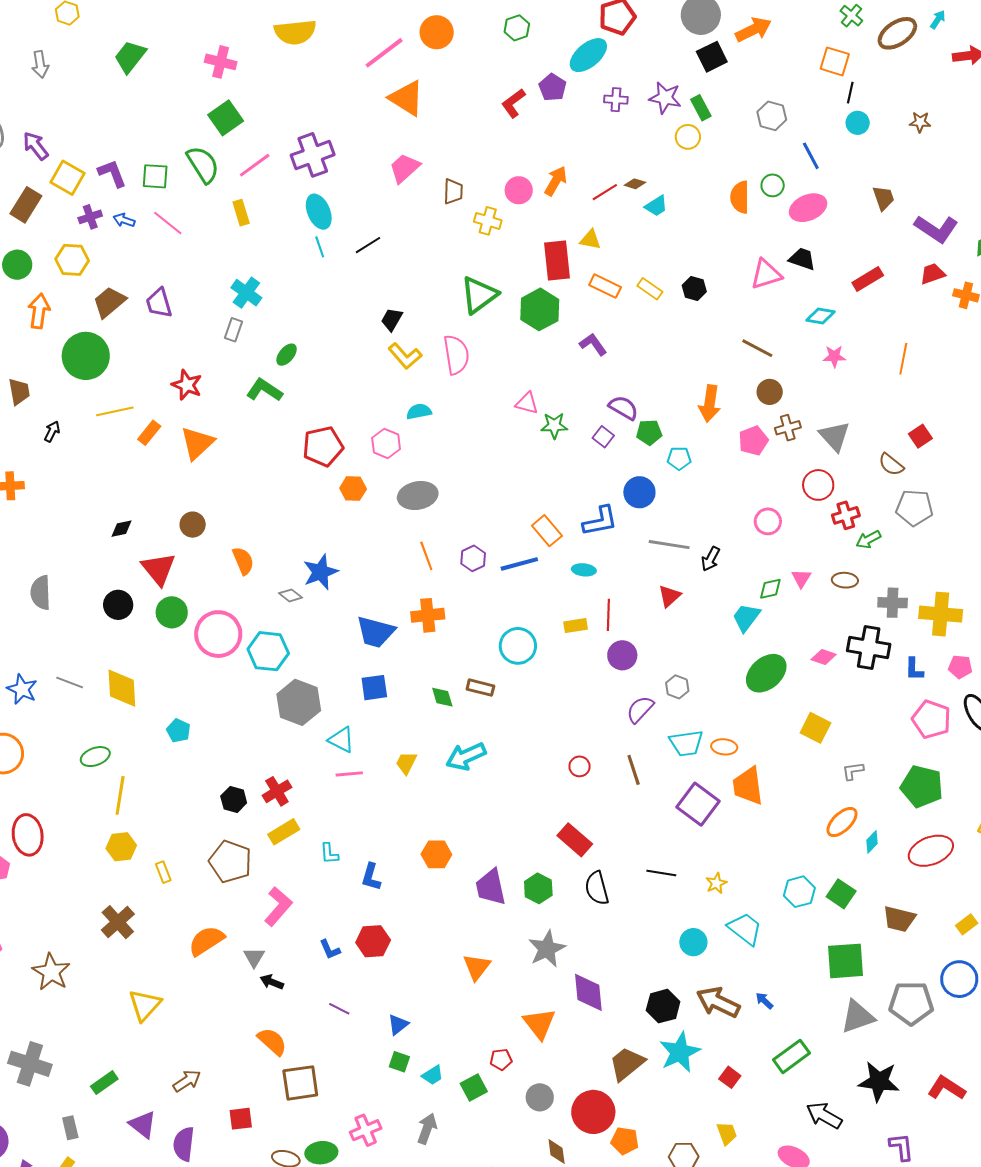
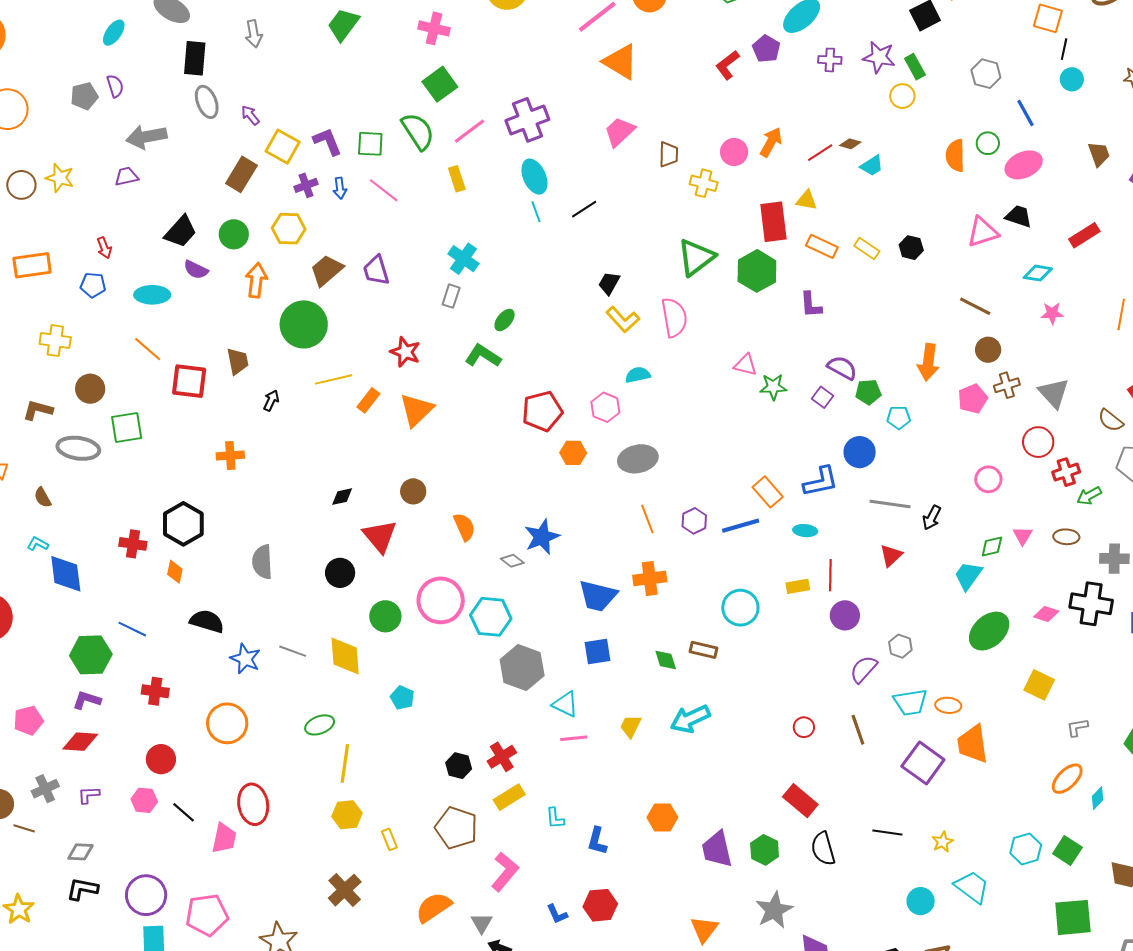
purple arrow: (36, 146) -> (250, 115), size x0.7
blue arrow: (124, 220) -> (340, 188), turned -115
purple L-shape: (593, 344) -> (811, 305), turned -148
green circle: (172, 612) -> (385, 616), moved

